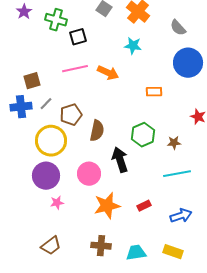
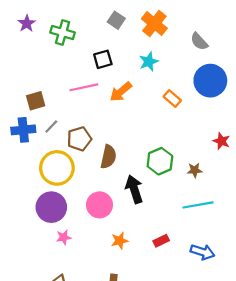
black square: (78, 37) -> (103, 59), moved
cyan star: (133, 46) -> (149, 62), turned -30
orange arrow: (108, 73) -> (121, 92), turned 115
orange rectangle: (154, 92) -> (172, 99), moved, turned 42
orange star: (107, 206) -> (120, 241), size x0.6
blue arrow: (181, 216) -> (202, 252), turned 35

